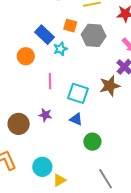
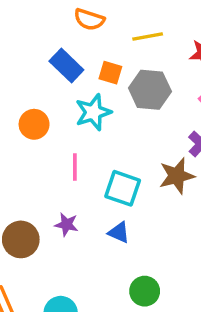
blue rectangle: (44, 35) -> (66, 65), moved
cyan star: (60, 49) -> (93, 112), size x1.5
green circle: (92, 142) -> (145, 291), moved

